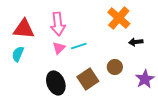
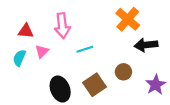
red triangle: (24, 29) -> (26, 31), size x0.7
black arrow: (136, 42) -> (146, 45), size x1.5
pink triangle: (59, 48) -> (42, 51), moved

